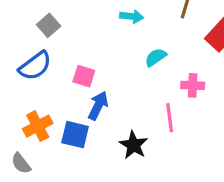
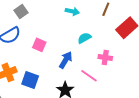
blue arrow: (98, 106) -> (66, 60), moved
pink line: (170, 118) -> (89, 76), turned -54

